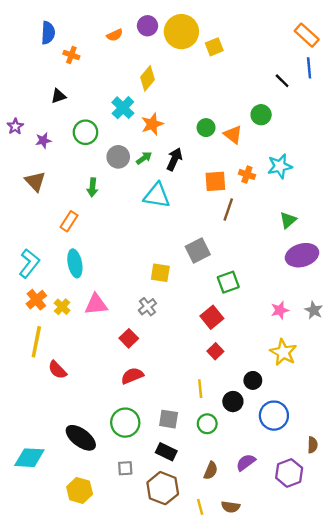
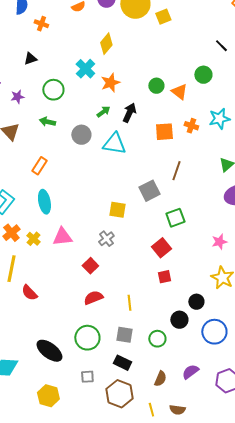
gray circle: (118, 157) -> (81, 135), moved
green arrow: (92, 187) -> (47, 122), moved, turned 98
brown line: (228, 210) -> (176, 171), moved
red square: (215, 351) -> (164, 277), turned 32
yellow line: (200, 389) -> (129, 303), moved

